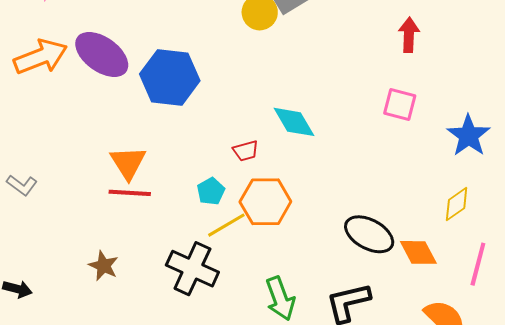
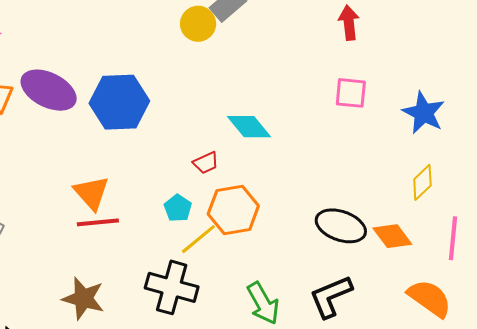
brown star: (104, 266) -> (83, 298), size x1.4

